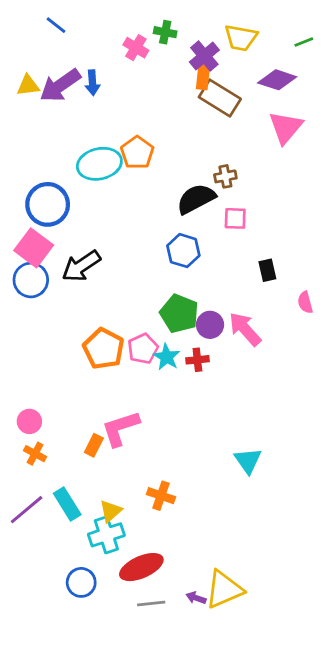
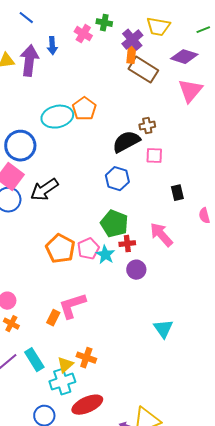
blue arrow: (92, 83) -> (52, 46), moved
purple arrow: (60, 85) -> (29, 61), turned 132
purple circle: (210, 325) -> (136, 270), moved
red cross: (197, 360) -> (127, 244), moved
orange cross: (161, 496) -> (86, 358), moved

